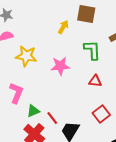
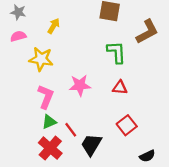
yellow arrow: (63, 27) -> (54, 26), moved
pink star: (60, 66) -> (80, 85), moved
pink L-shape: (16, 93) -> (46, 97), moved

